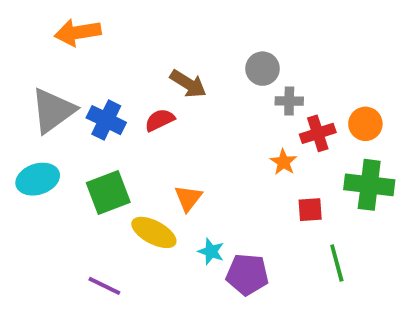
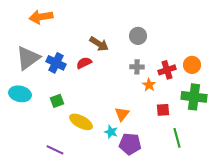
gray cross: (289, 101) -> (137, 67), moved
cyan ellipse: (38, 179) -> (20, 94), turned 30
green square: (108, 192) -> (57, 101), size x0.6
orange triangle: (188, 198) -> (122, 114), moved

